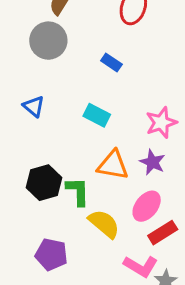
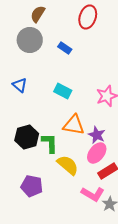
blue rectangle: (111, 63) -> (65, 48), moved
purple star: (152, 162) -> (97, 135), moved

